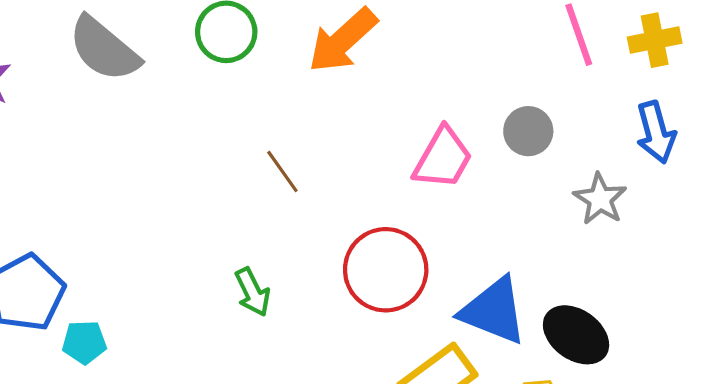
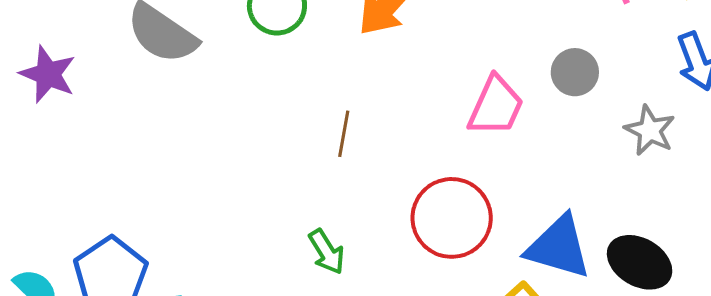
brown line: (282, 172) -> (344, 134), turned 51

